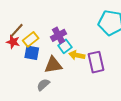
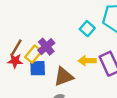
purple cross: (59, 35) -> (46, 47), moved
cyan square: (65, 46) -> (87, 29), moved

